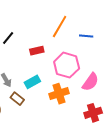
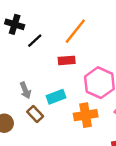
orange line: (60, 26) -> (75, 31), moved

